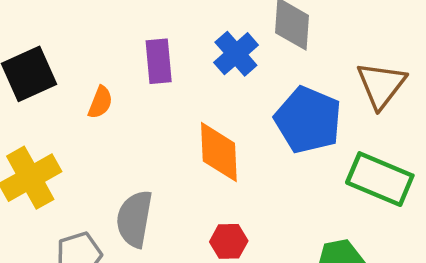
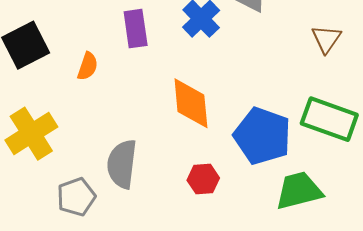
brown triangle: (381, 85) -> (326, 39), size x0.7
blue pentagon: (308, 120) -> (262, 136), moved

